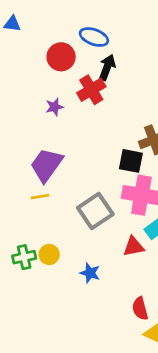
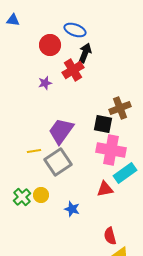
purple trapezoid: (47, 165) -> (61, 131), moved
gray square: (95, 211) -> (58, 162), moved
green cross: (24, 257) -> (22, 197), turned -30

